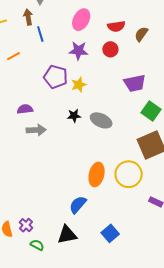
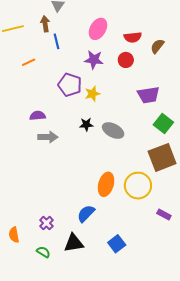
purple cross: (26, 225) -> (46, 223), moved

